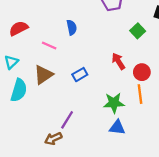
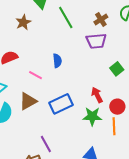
blue rectangle: (80, 75) -> (61, 104), size x1.6
green star: (114, 103) -> (92, 116), moved
purple line: (67, 120) -> (46, 144), turned -66

